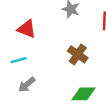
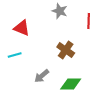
gray arrow: (27, 85) -> (42, 76), moved

